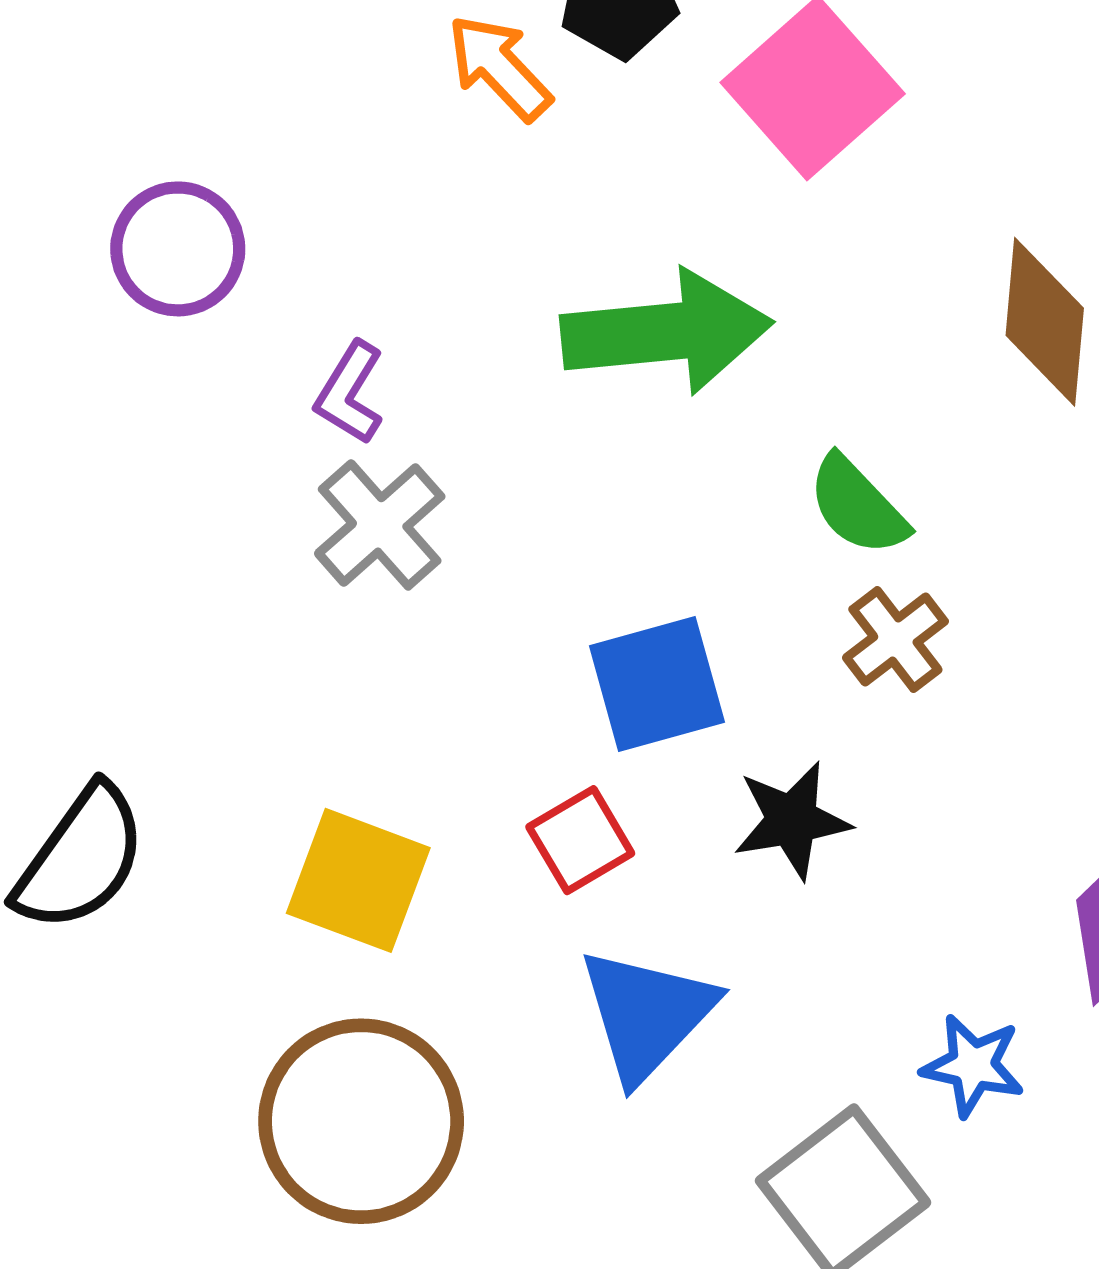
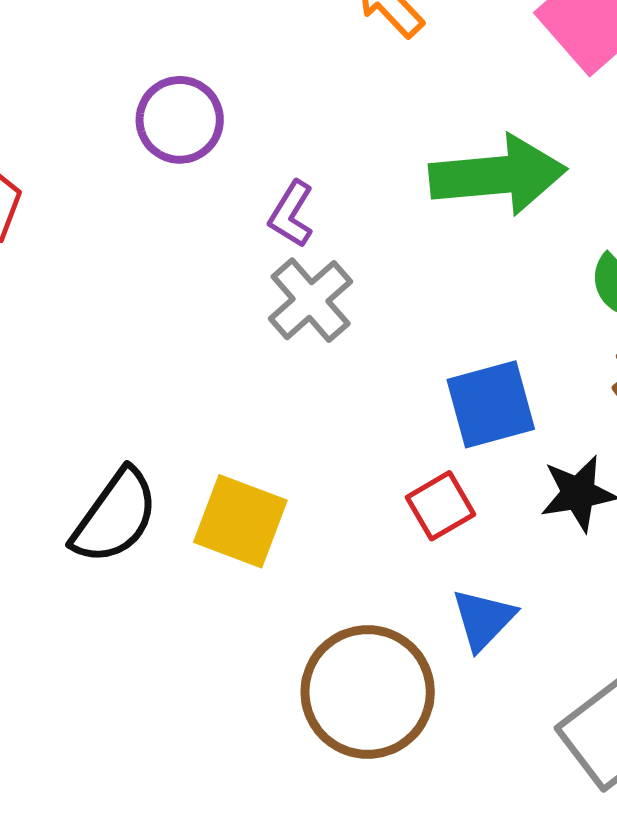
yellow square: (358, 880) -> (240, 521), moved
blue triangle: (647, 1014) -> (483, 619), size x0.7
brown circle: (361, 1121) -> (368, 692), moved

